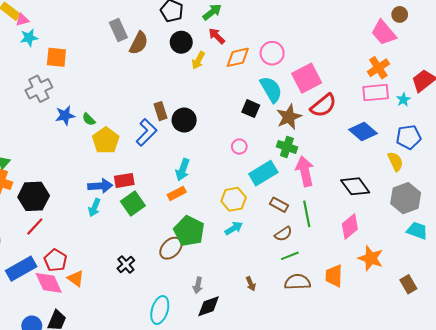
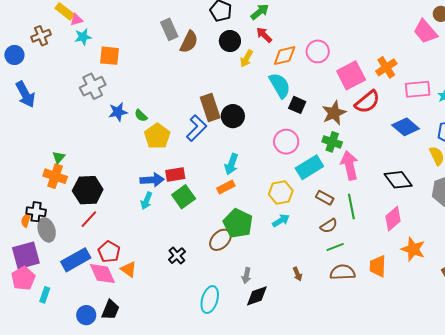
orange cross: (378, 68) -> (386, 67), moved
cyan semicircle: (271, 89) -> (280, 85), moved
brown rectangle: (161, 111) -> (210, 107), size x1.5
pink circle: (239, 147) -> (286, 142), size x1.6

